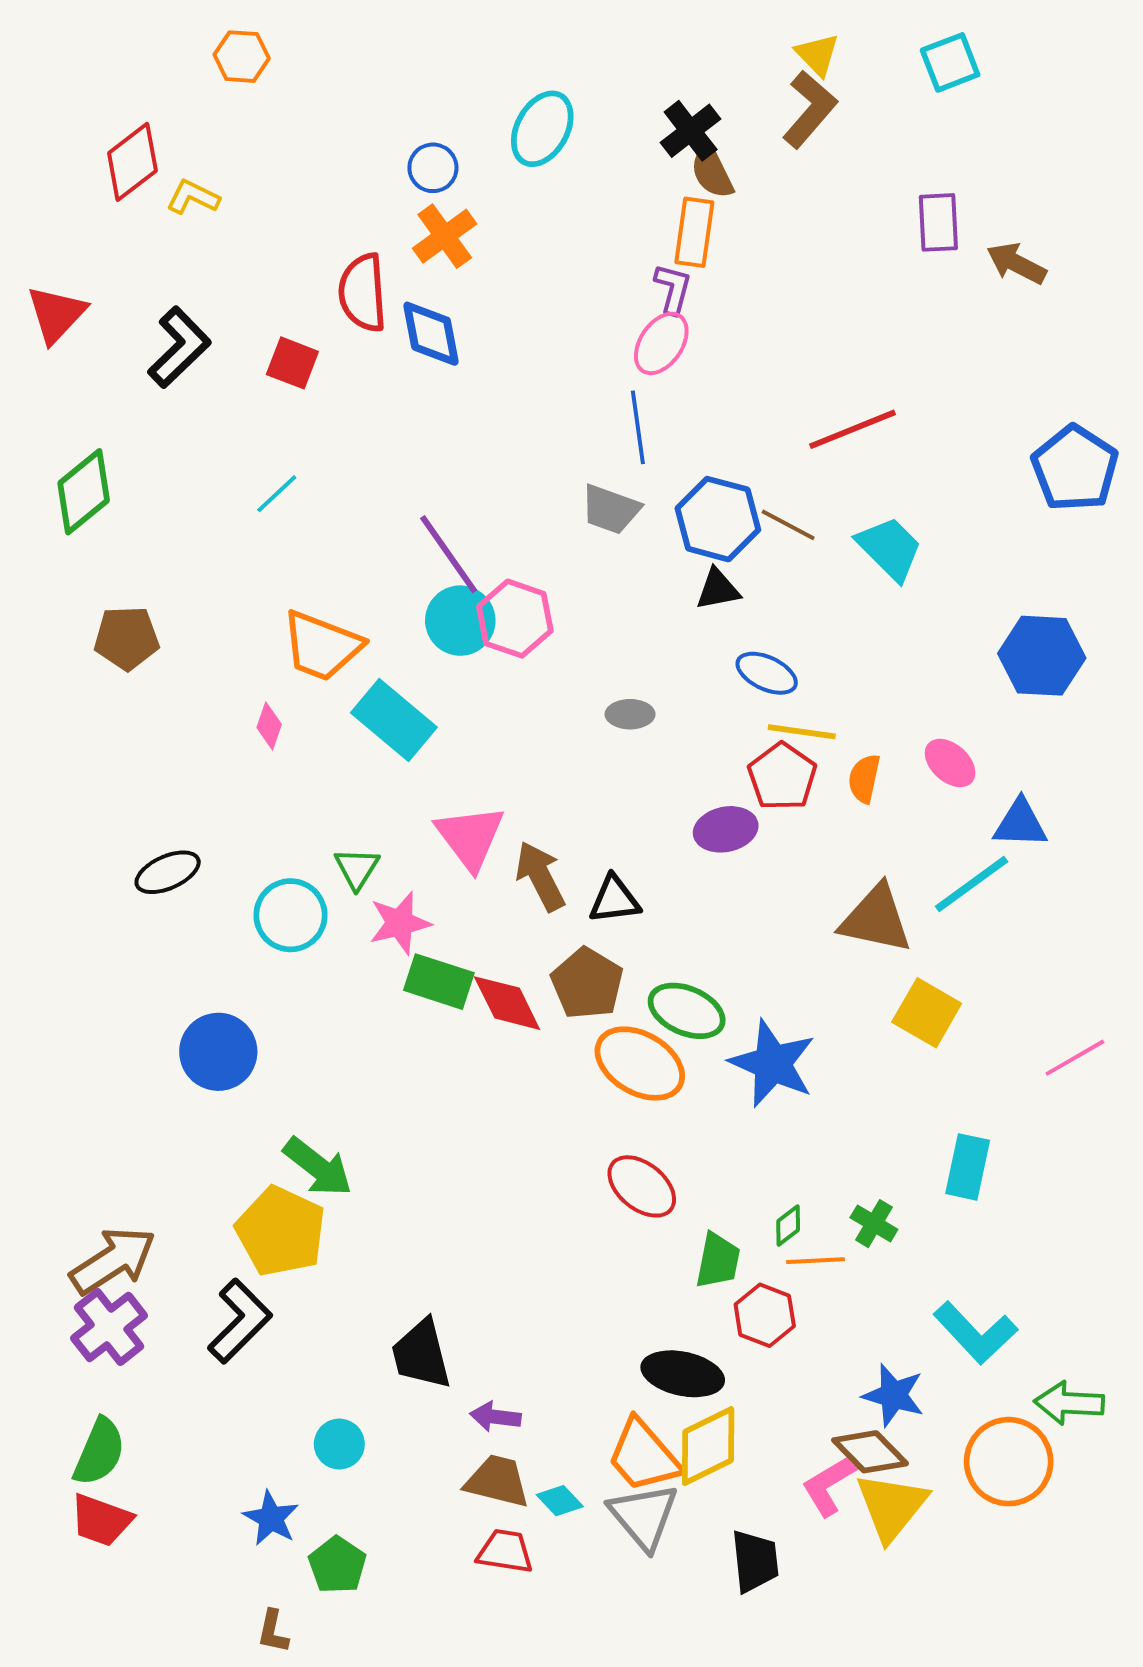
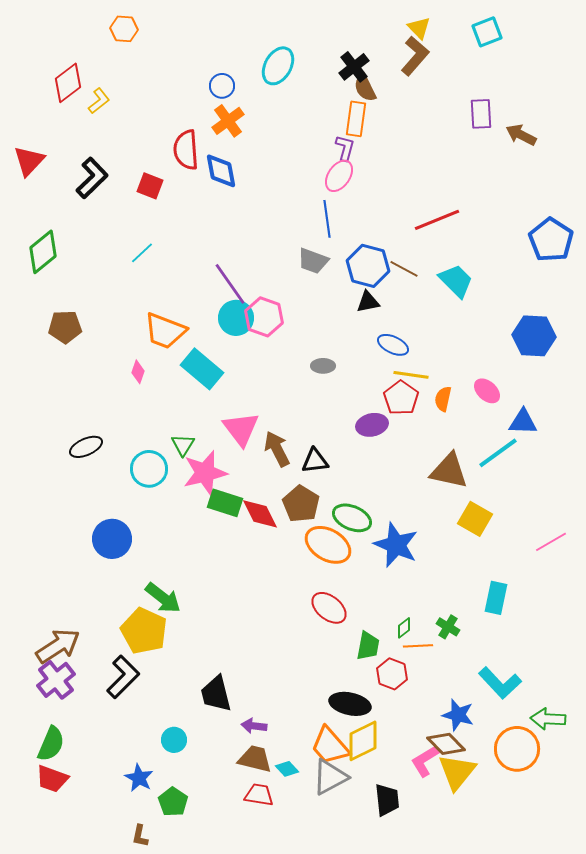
yellow L-shape: (193, 197) -> (99, 101), turned 116
pink star: (400, 923) -> (205, 473), size x1.4
gray triangle: (644, 1516) -> (330, 777), turned 42

